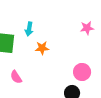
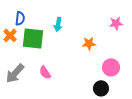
orange star: (42, 48) -> (89, 43), moved

